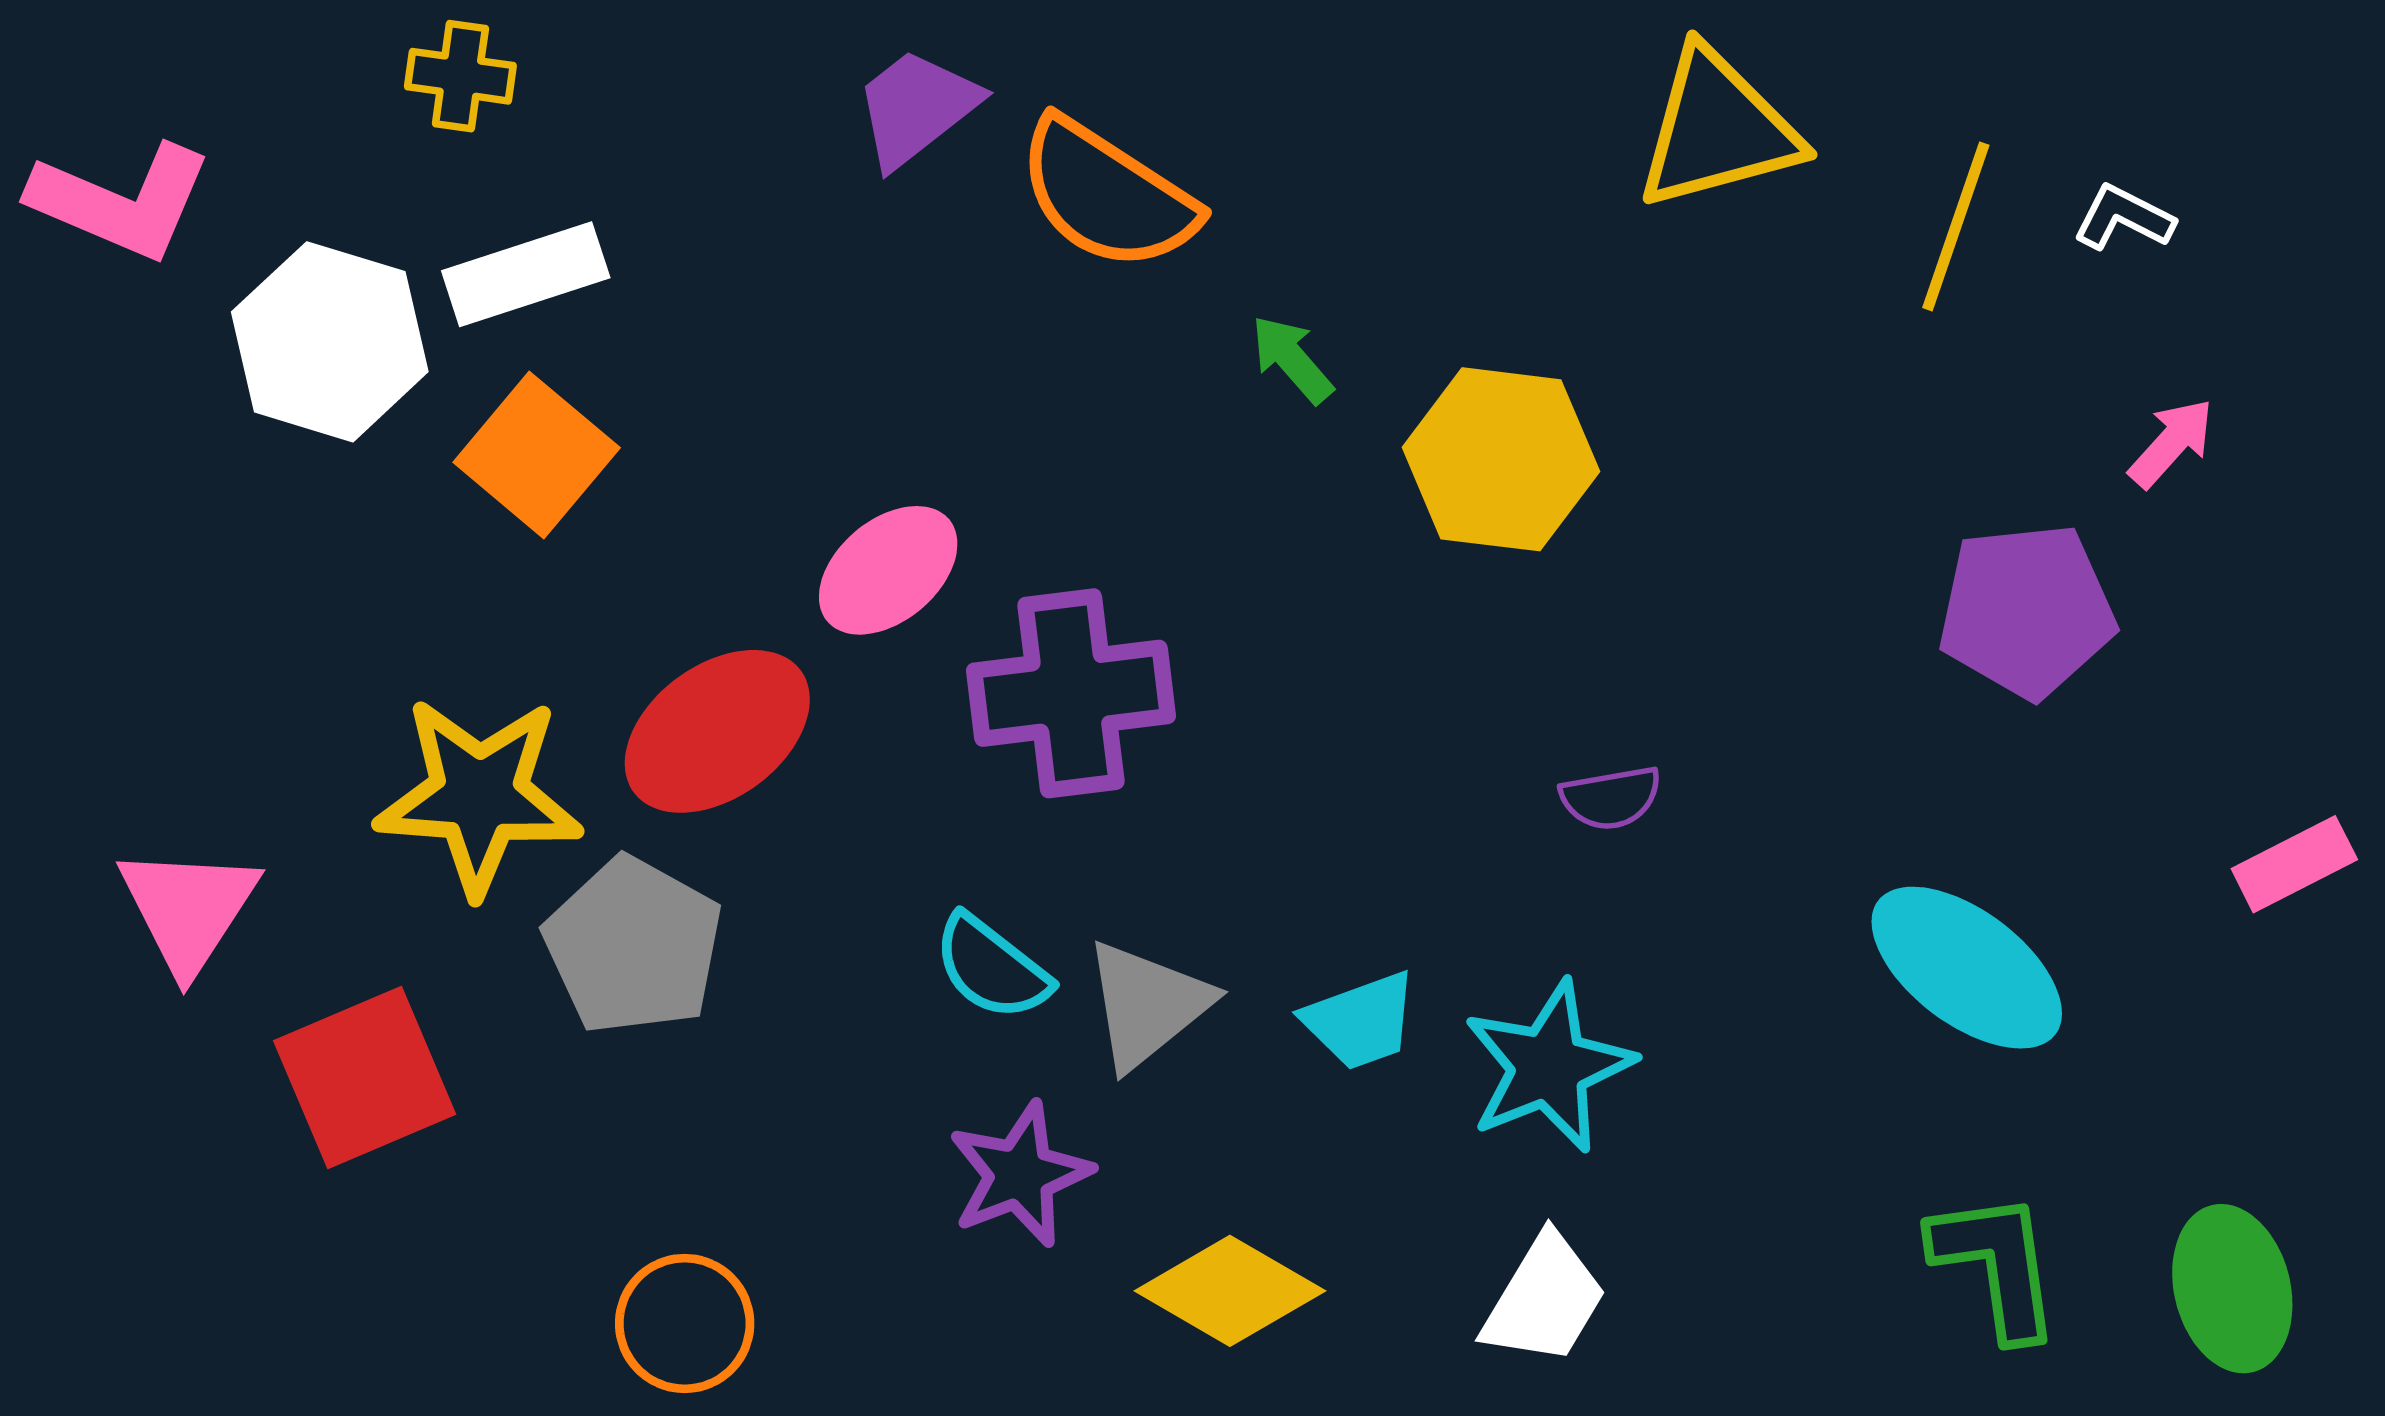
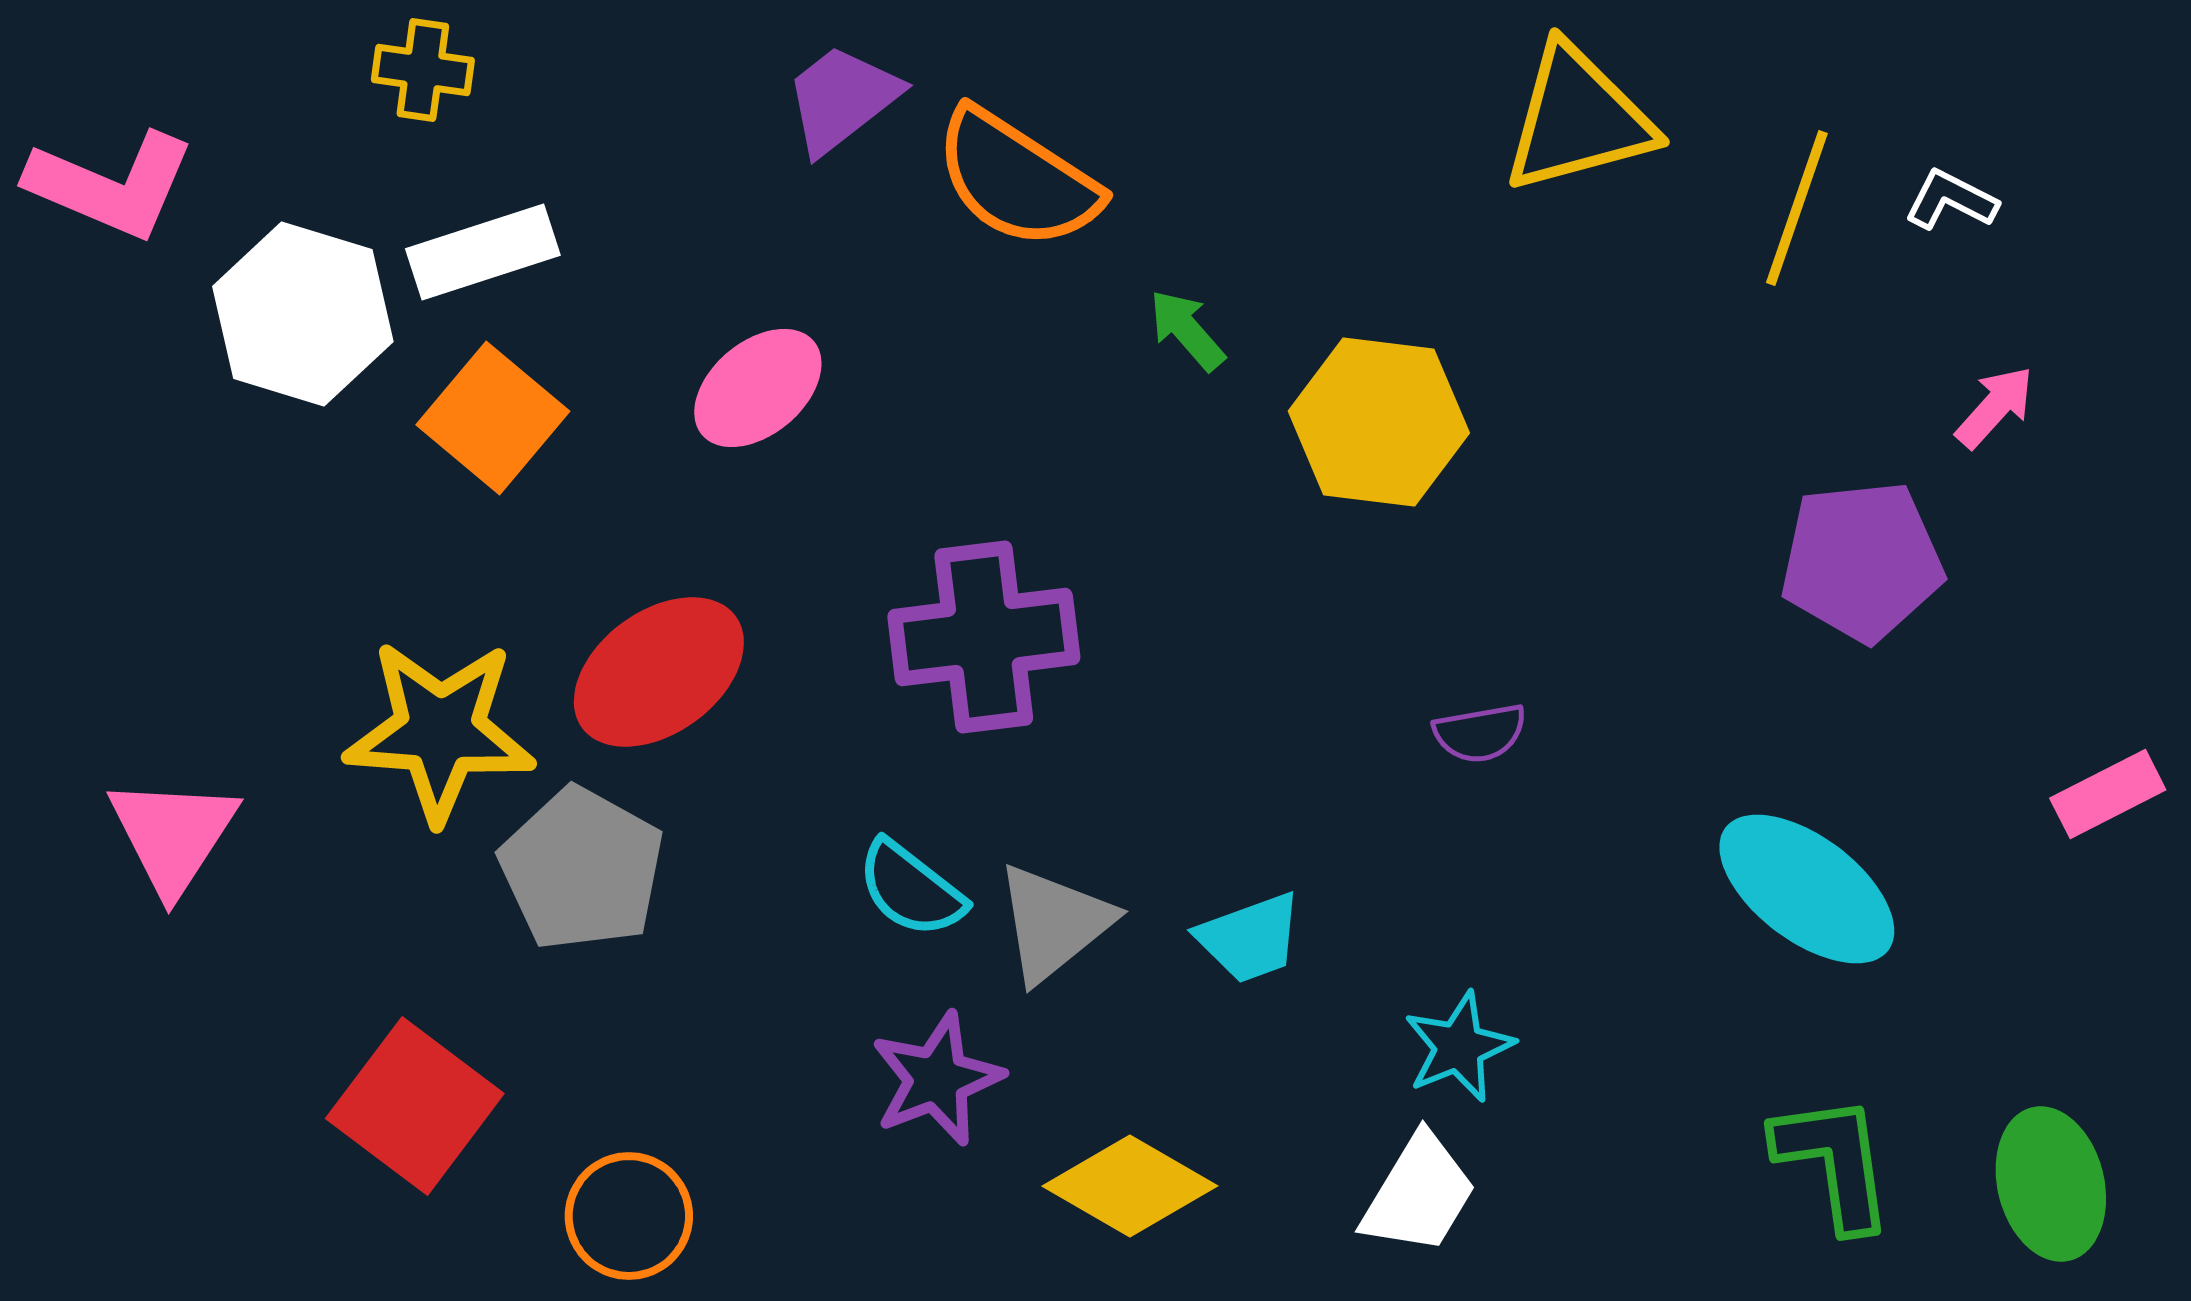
pink ellipse: (888, 570) -> (758, 388), moved
cyan star: (1549, 1067) -> (1459, 1047), moved, size x0.7
red square: (365, 1078) -> (415, 1106), moved, turned -30

